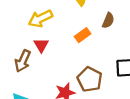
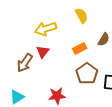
brown pentagon: (90, 79) -> (87, 74), moved

